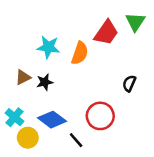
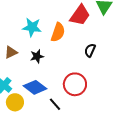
black star: (45, 82) -> (37, 56), moved
black semicircle: (129, 83) -> (90, 50), moved

